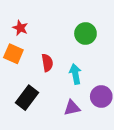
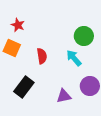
green circle: (85, 34) -> (84, 36), moved
cyan arrow: (75, 74) -> (74, 58), moved, turned -30

